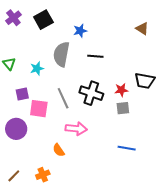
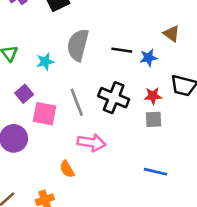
brown triangle: (142, 29) -> (171, 34), moved
blue star: (80, 31) -> (148, 58), moved
purple square: (22, 94) -> (24, 94), turned -32

